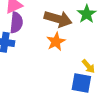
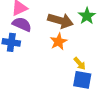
purple semicircle: (16, 23) -> (22, 24), turned -72
yellow arrow: (88, 66) -> (80, 64), moved

